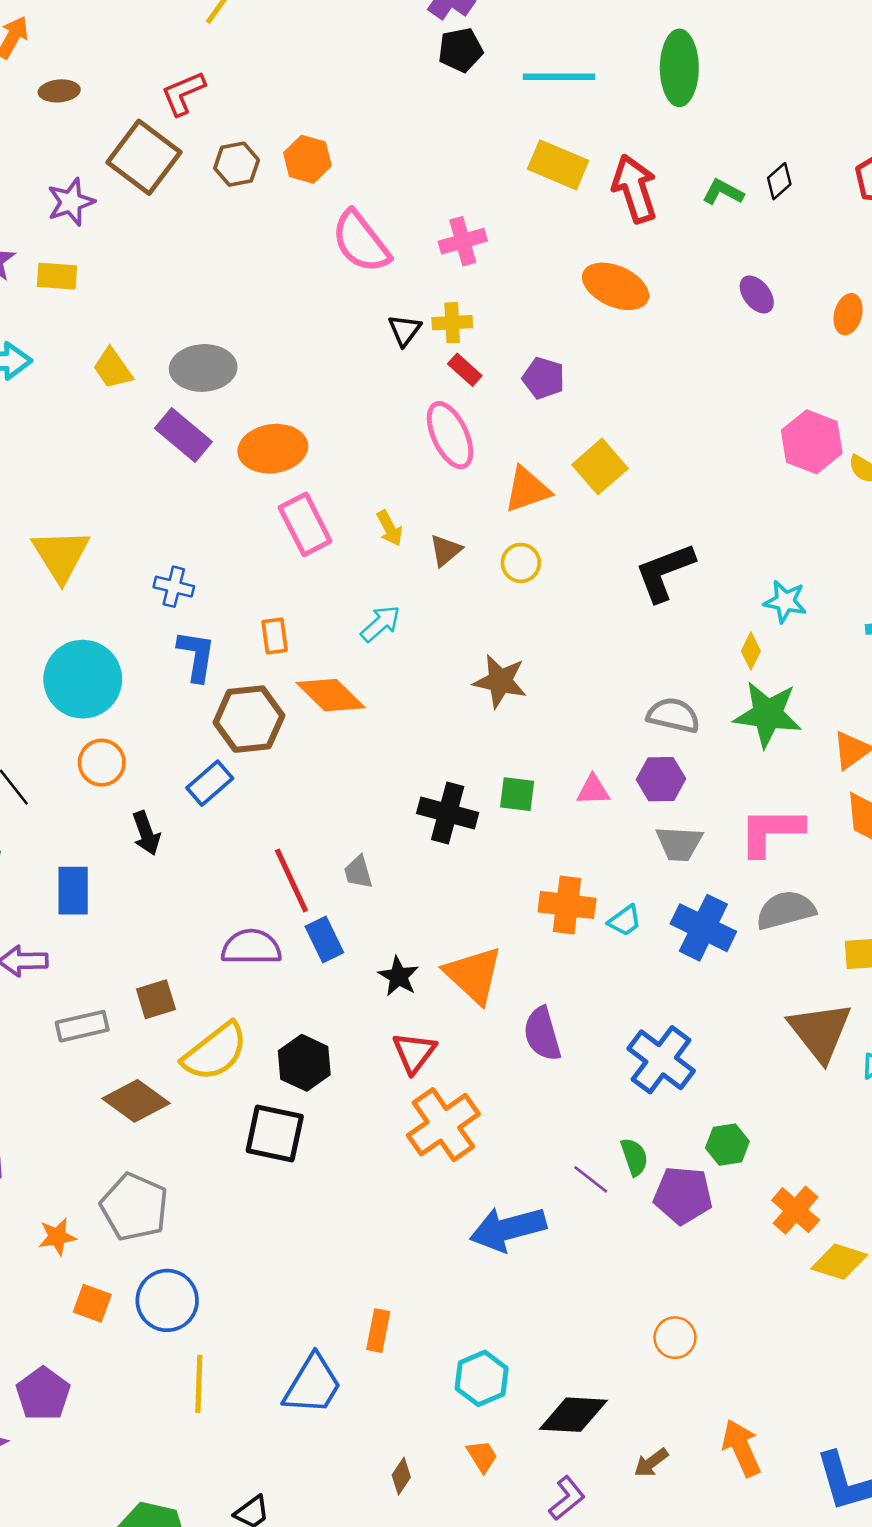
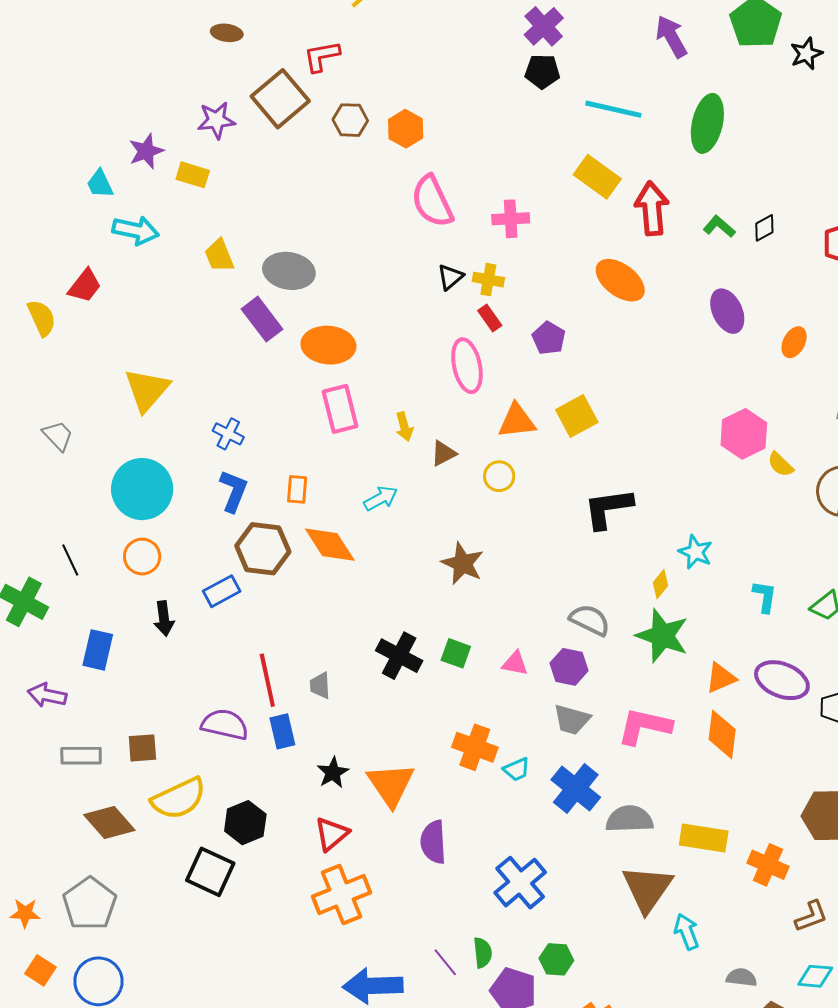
purple ellipse: (757, 294) -> (727, 311), size x1.4
gray semicircle: (786, 910) -> (629, 819), moved

